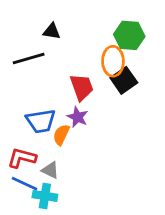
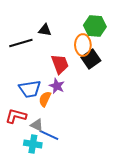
black triangle: (52, 31) -> (45, 30), moved
blue line: (24, 184) -> (49, 135), moved

